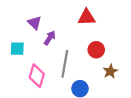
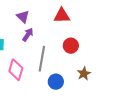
purple triangle: (35, 23) -> (23, 17), moved
brown star: (110, 71) -> (84, 74), moved

